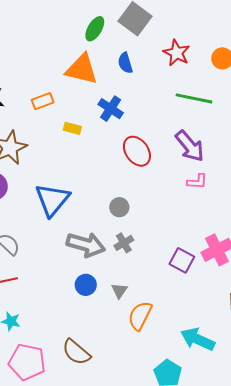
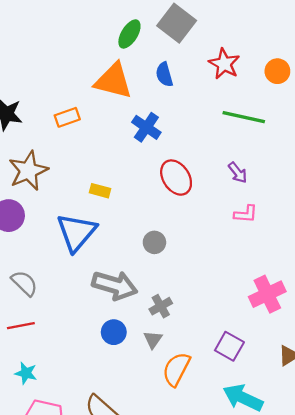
yellow rectangle: (72, 128) -> (100, 191), moved
purple arrow: (190, 146) -> (238, 173), size x0.6
gray cross: (124, 243) -> (161, 306), moved
purple square: (182, 260) -> (229, 346), moved

